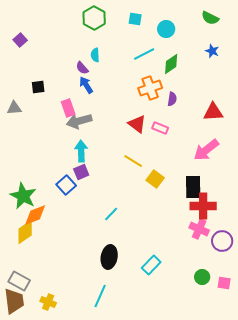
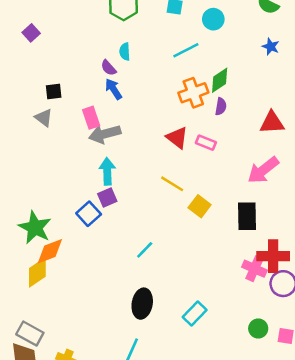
green diamond: (171, 64) -> (220, 80), moved
gray triangle: (14, 108) -> (44, 118), moved, turned 42
red cross: (203, 206) -> (273, 256), moved

